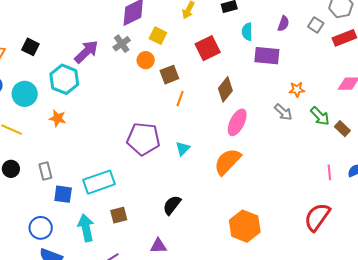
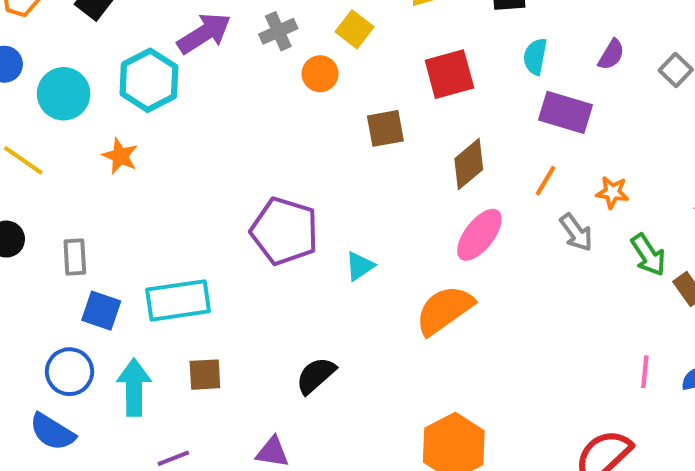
brown square: (169, 75) -> (385, 128), moved
orange line: (180, 99) -> (545, 181), moved
blue circle: (41, 228) -> (70, 372), moved

